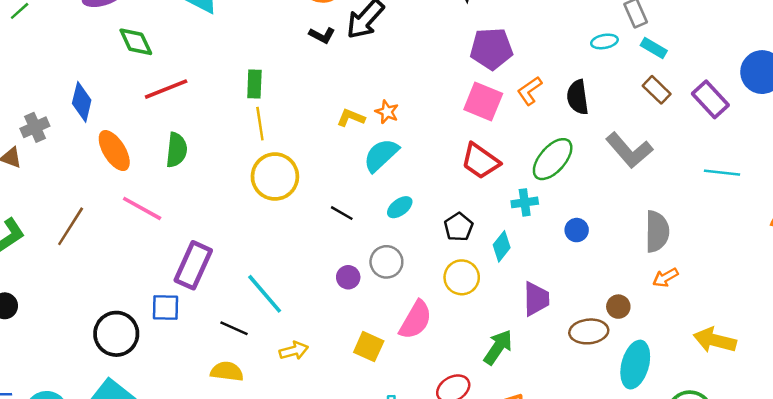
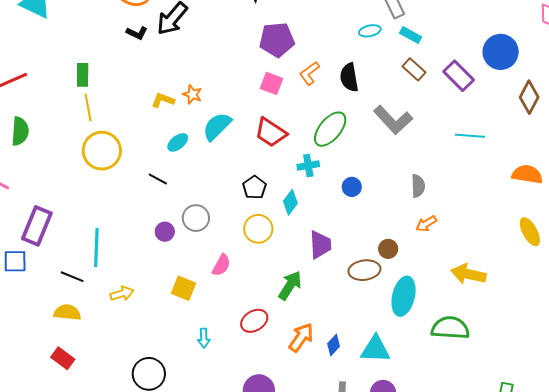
pink square: (483, 102) -> (271, 83), size x0.7
cyan semicircle: (381, 155) -> (217, 126), moved
cyan ellipse: (400, 207) -> (178, 142), moved
gray semicircle: (657, 231) -> (418, 186), size x0.7
cyan line: (265, 294) -> (96, 247), turned 45
pink semicircle: (416, 320) -> (221, 265), size x0.7

